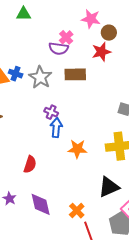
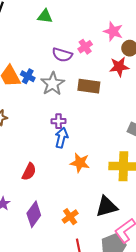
purple semicircle: (59, 49) -> (62, 55), moved
purple cross: (51, 112) -> (59, 121), turned -32
purple diamond: (41, 204) -> (34, 214), turned 40
orange cross: (77, 211) -> (70, 217), moved

